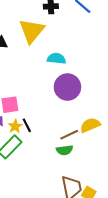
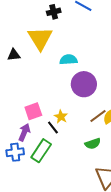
yellow star: (15, 126) -> (61, 117), moved
brown line: (69, 135) -> (98, 116), moved

